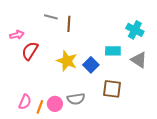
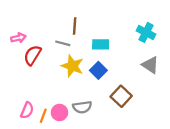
gray line: (51, 17) -> (63, 43), moved
cyan rectangle: (113, 51) -> (101, 44), moved
brown square: (112, 89) -> (121, 96), turned 36

